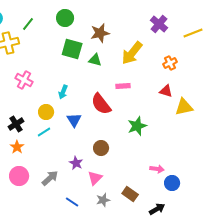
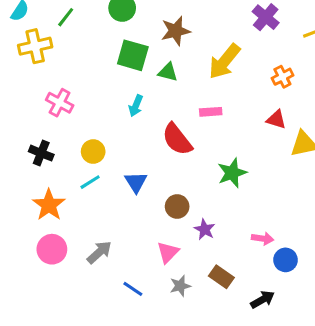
cyan arrow: (63, 92) -> (136, 106), moved
blue triangle: (74, 120) -> (136, 182), moved
black cross: (16, 124) -> (41, 153), moved, turned -35
orange star: (17, 147) -> (49, 205), size x1.5
purple star: (76, 163) -> (205, 229), moved

